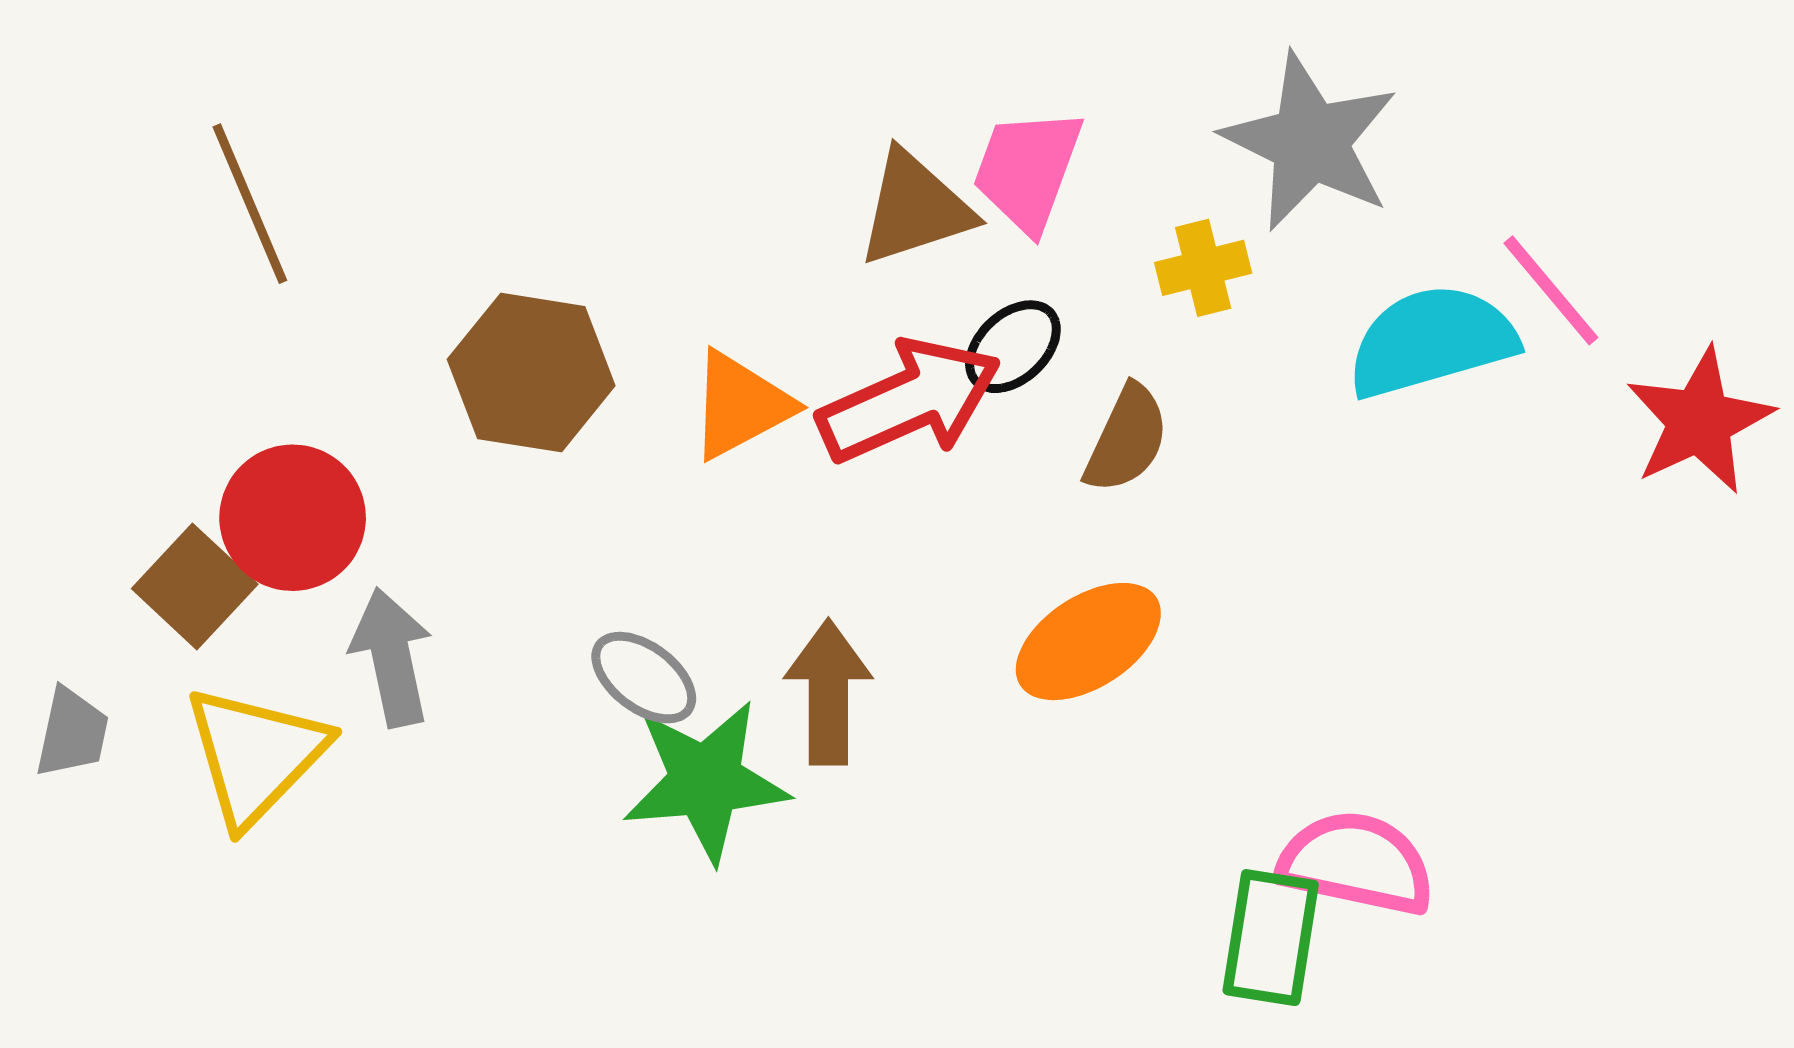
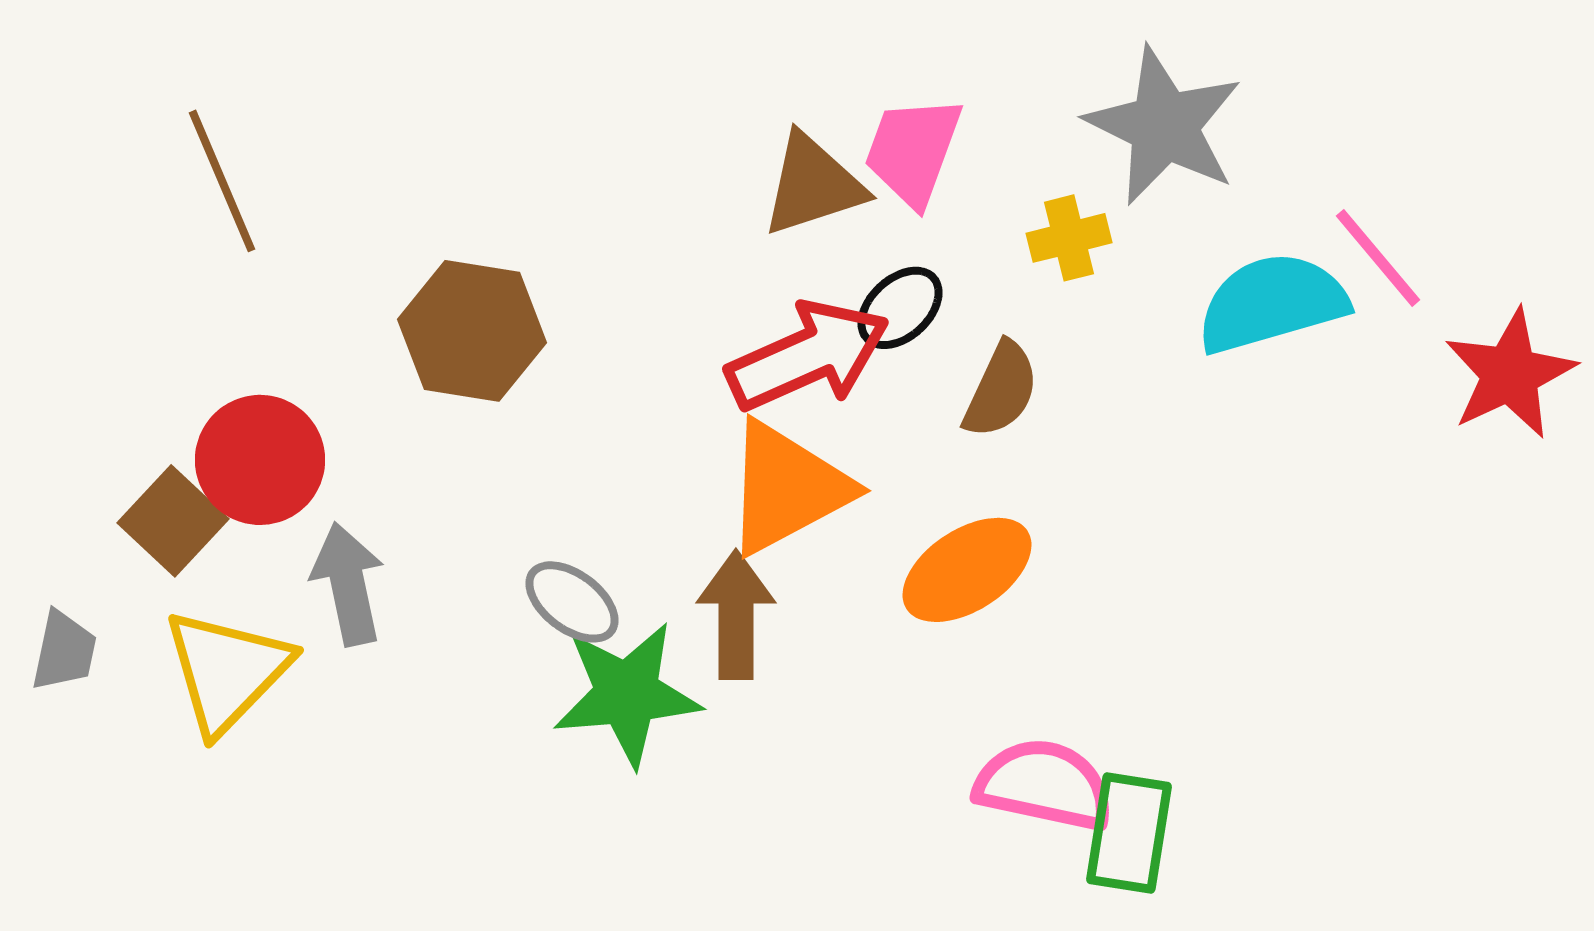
orange triangle: (741, 405) -> (787, 488), moved, size x1.4
pink semicircle: (1356, 863) -> (1044, 785), moved

